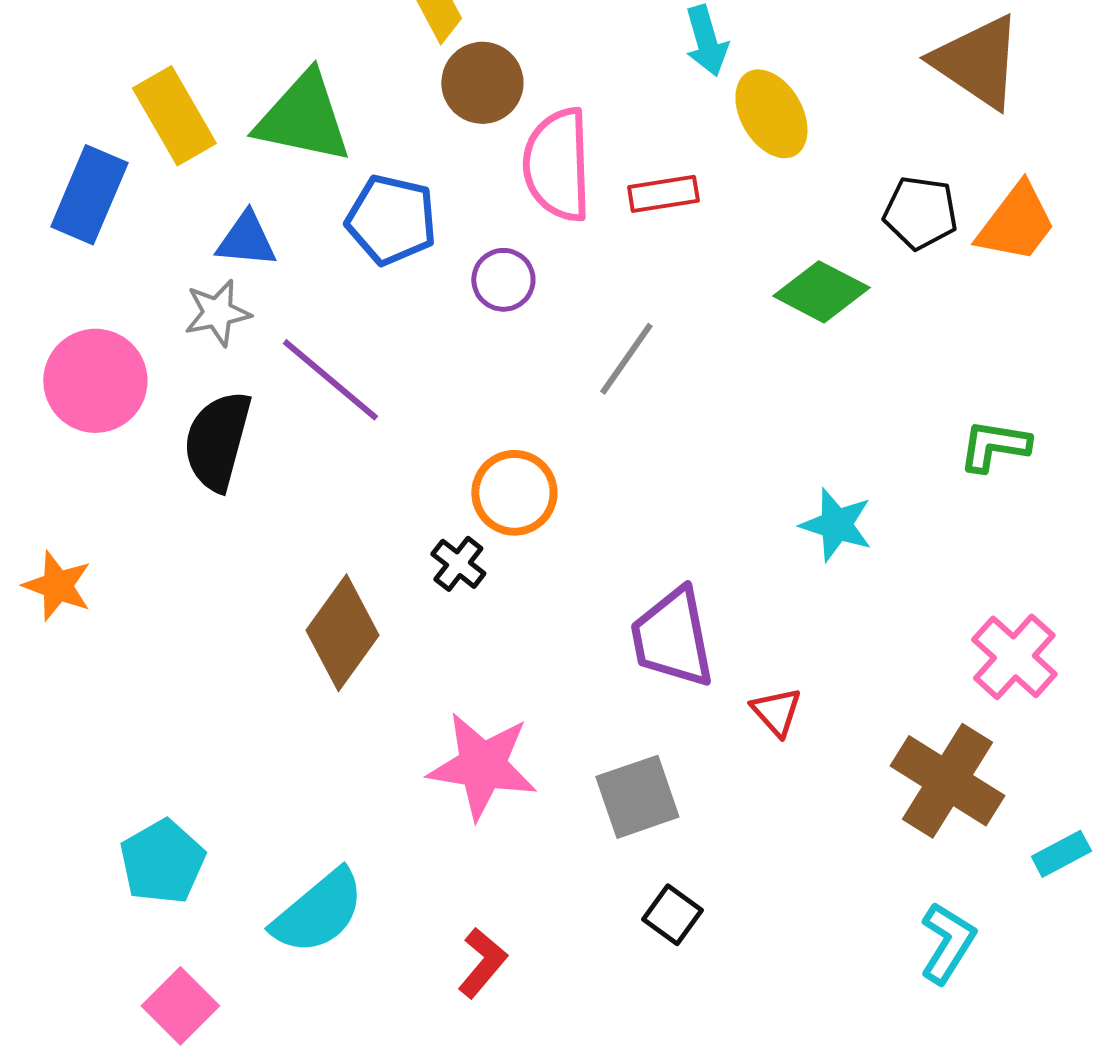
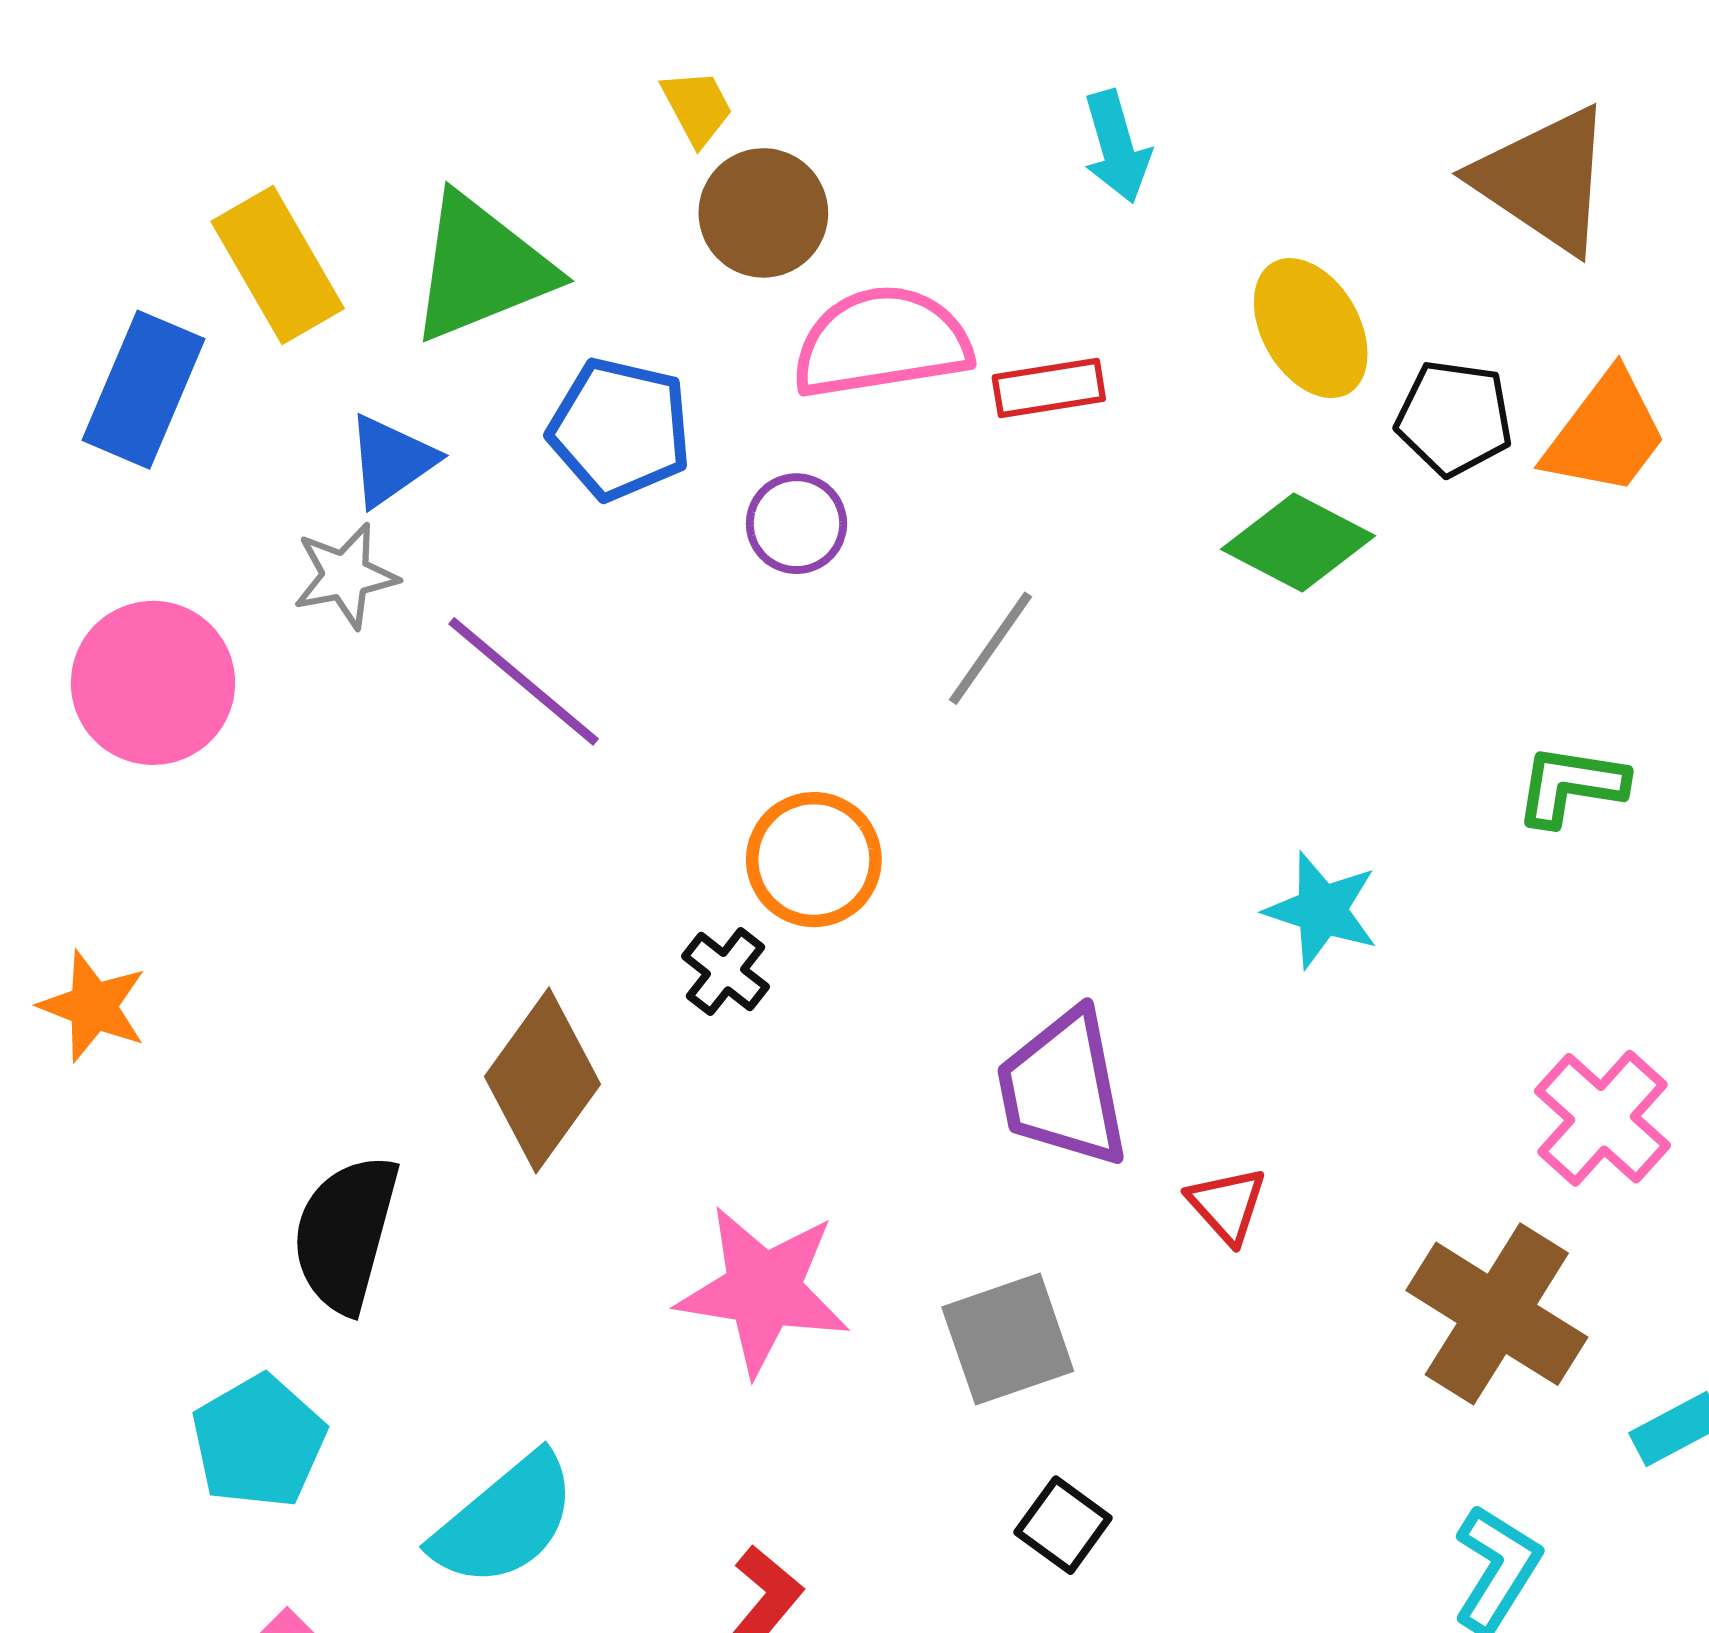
yellow ellipse: (771, 114) -> (1311, 328), moved
green triangle: (303, 118) -> (481, 268), turned -34
pink semicircle: (557, 165) -> (882, 342), turned 83
blue triangle: (246, 240) -> (391, 461), turned -40
black semicircle: (217, 441) -> (345, 1233), moved

